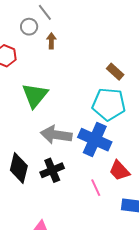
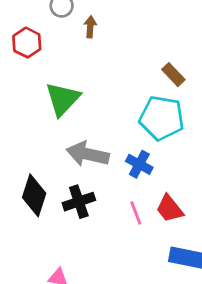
blue cross: (95, 140) -> (139, 164), size x0.6
pink line: (96, 188) -> (136, 213), moved

